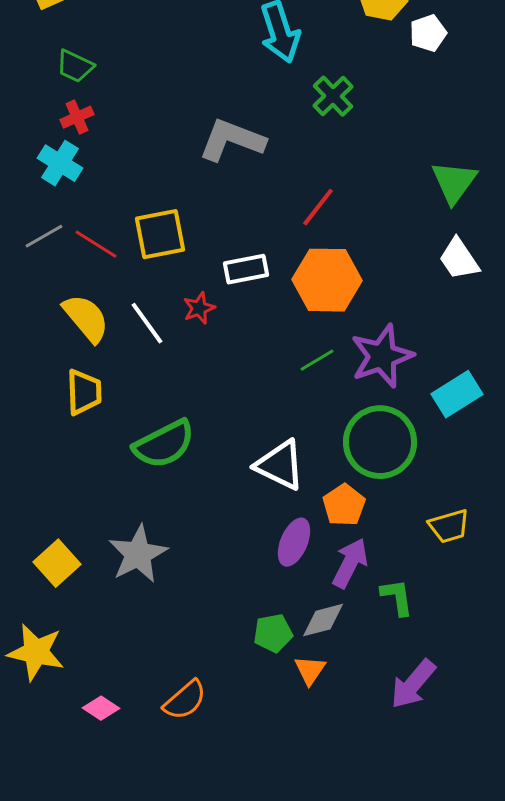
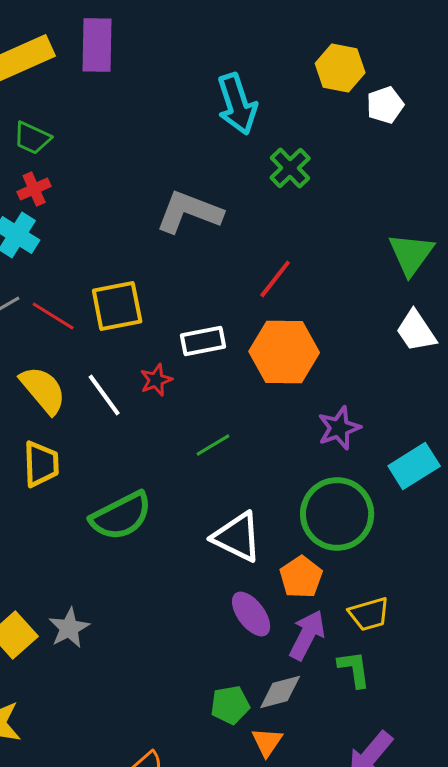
purple star: (382, 356) -> (339, 428), size x0.7
green line: (317, 360) -> (213, 445), moved
yellow trapezoid: (449, 526) -> (369, 614), moved
purple ellipse: (294, 542) -> (251, 614), turned -60
gray star: (138, 554) -> (69, 628), moved, size x0.7

